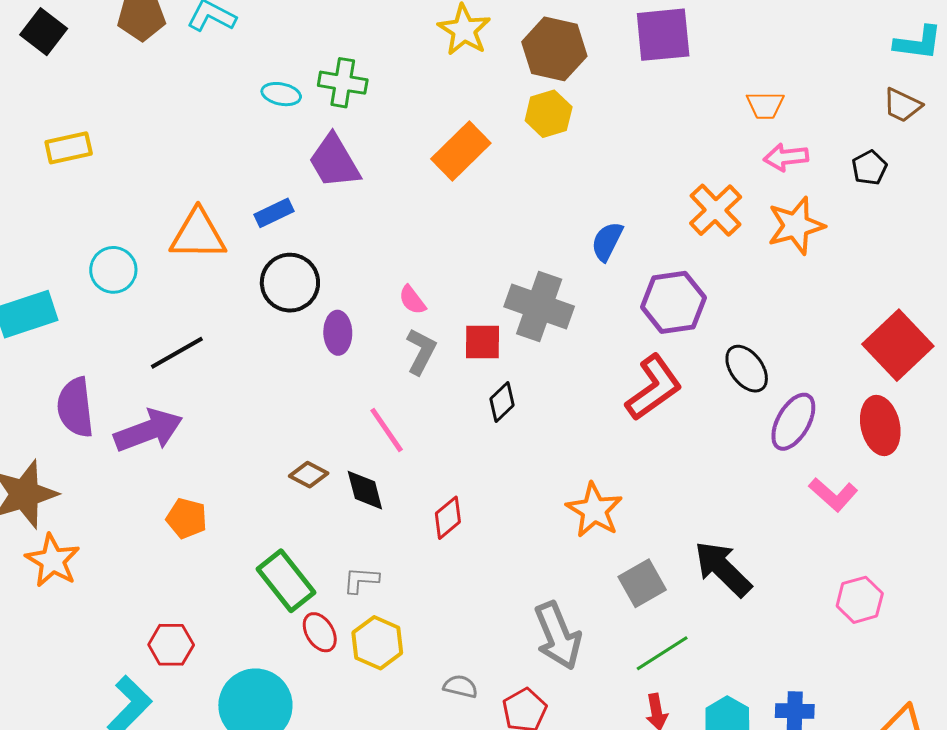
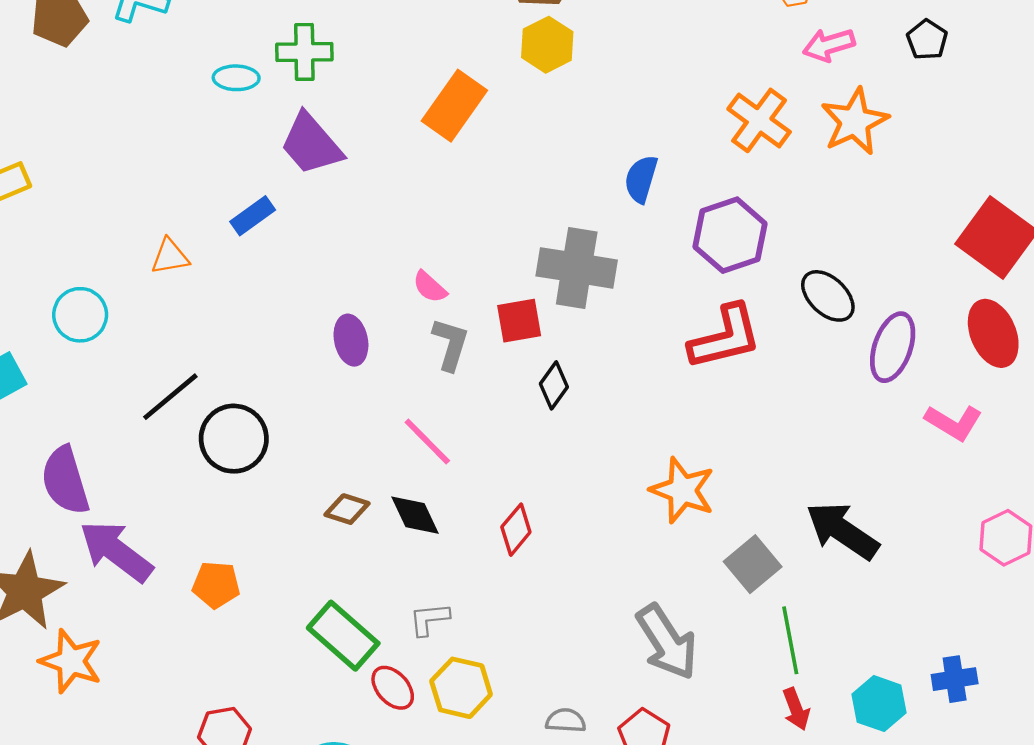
orange triangle: (198, 235) -> (170, 257), size x0.6
black circle: (290, 283) -> (234, 439), moved
red L-shape: (654, 388) -> (725, 337), turned 32
purple arrow: (148, 431) -> (116, 551), moved, turned -112
green line: (662, 653) -> (790, 640), turned -58

